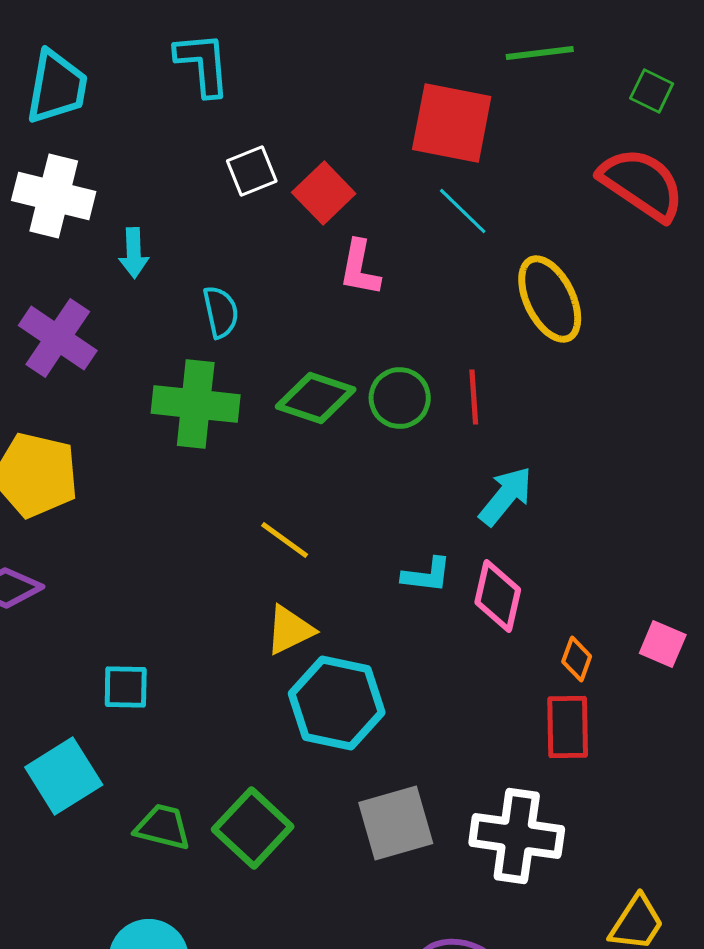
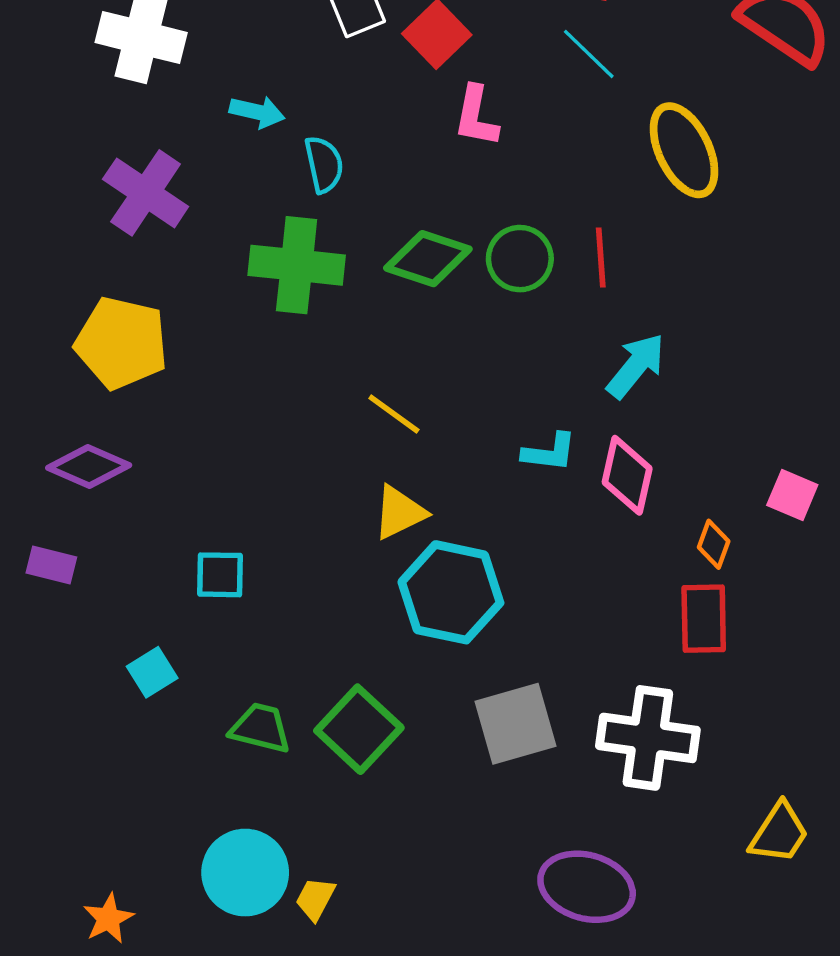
cyan arrow: (134, 253) -> (257, 112), moved, turned -75
pink square: (663, 644) -> (792, 495), moved
cyan square: (64, 776) -> (152, 672), size x0.6

